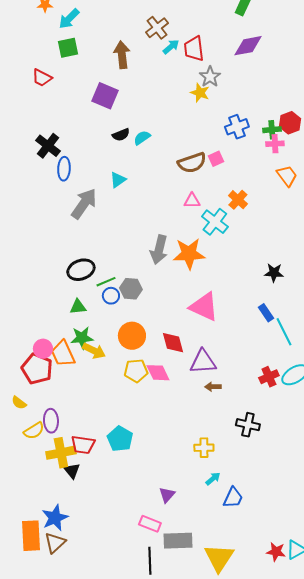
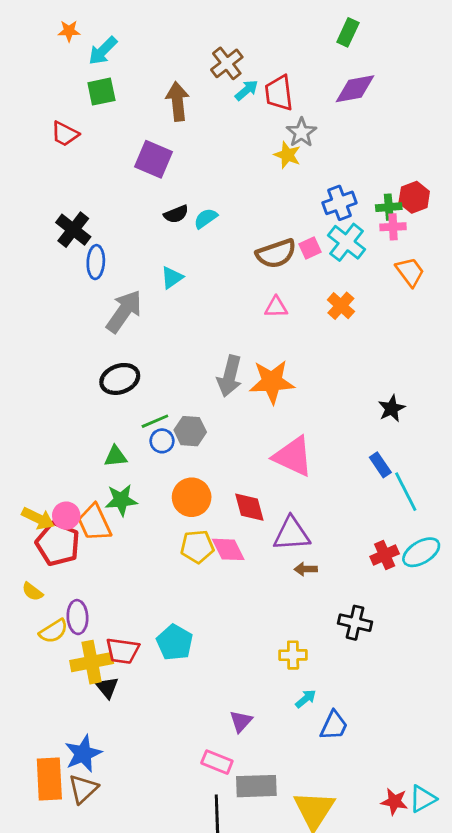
cyan cross: (215, 222) -> (347, 242), moved
black ellipse: (81, 270) -> (120, 379), moved
black star: (274, 273) -> (392, 409), turned -30
yellow arrow: (94, 351) -> (38, 518), moved

